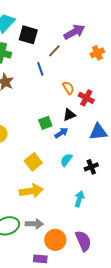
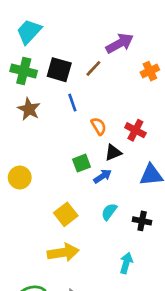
black square: (28, 35) -> (59, 70), moved
blue line: (40, 69) -> (72, 103), moved
orange semicircle: (68, 88) -> (99, 126), moved
black cross: (91, 167) -> (142, 221), turned 32

